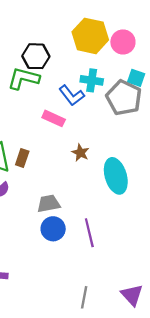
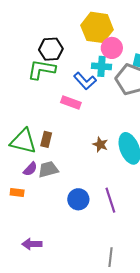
pink circle: (123, 42) -> (112, 48), moved
brown star: (80, 153) -> (100, 144), moved
gray trapezoid: (49, 204) -> (48, 169), moved

